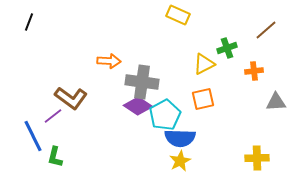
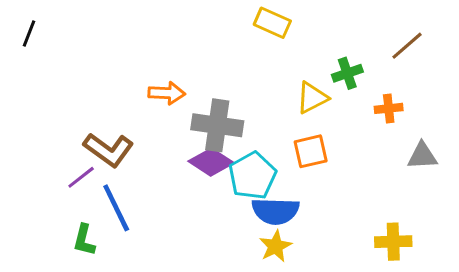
black line: (29, 22) -> (29, 33), moved
blue line: (33, 136) -> (116, 208), moved

